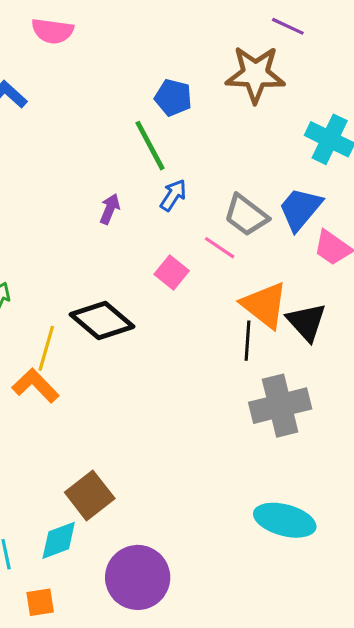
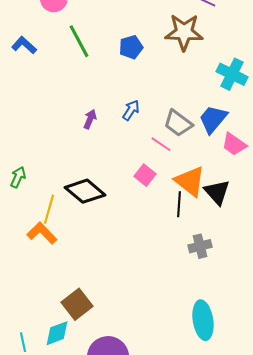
blue pentagon: (173, 98) -> (131, 47), turned -30
green line: (150, 146) -> (79, 41), moved
pink square: (172, 272) -> (145, 175), moved
gray cross: (280, 406) -> (200, 246), size x0.6
cyan ellipse: (285, 520) -> (203, 320), turned 66

